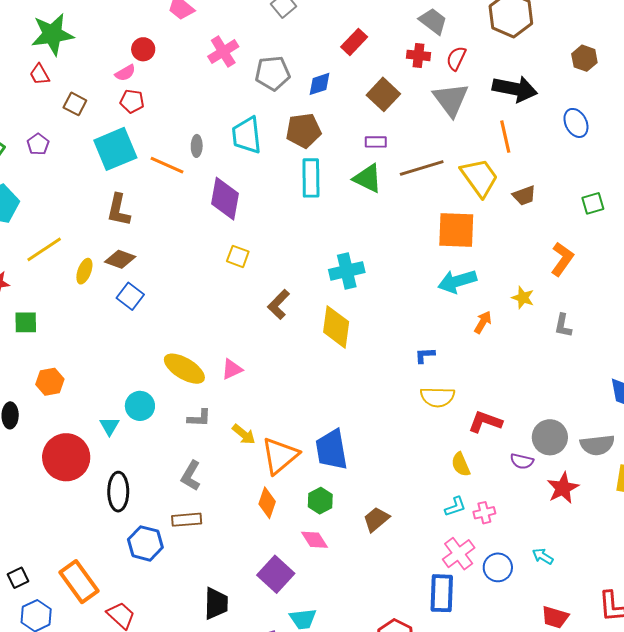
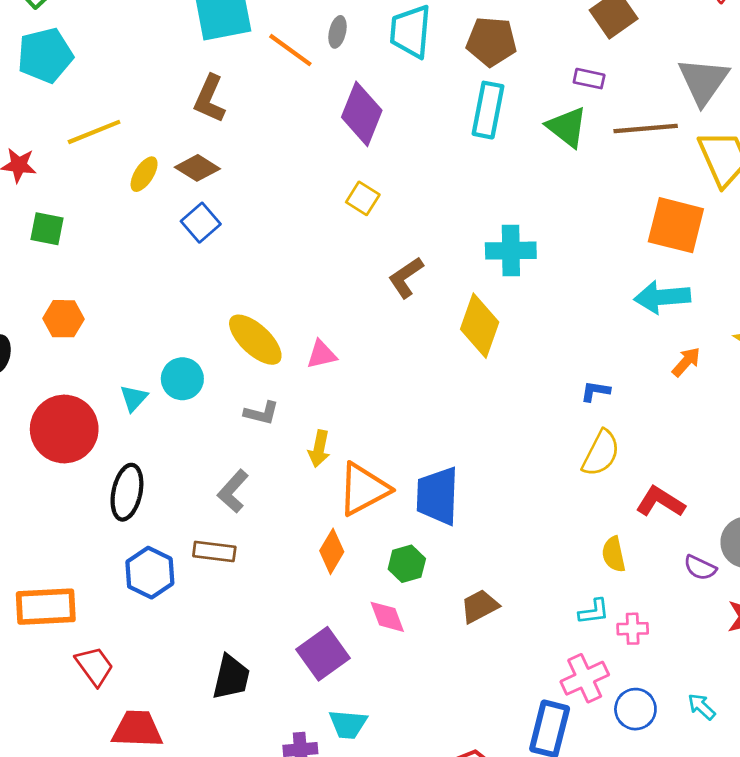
gray triangle: (451, 100) -> (703, 81), moved
yellow semicircle: (437, 397) -> (601, 453), turned -76
yellow arrow: (244, 434) -> (319, 449), turned 50
orange rectangle: (79, 582) -> (46, 607), turned -69

